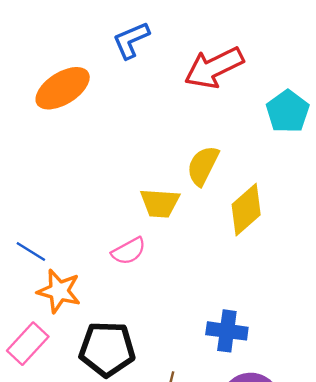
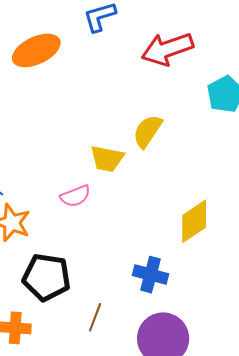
yellow diamond: (246, 210) -> (194, 221), moved

